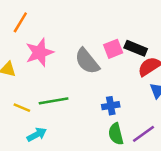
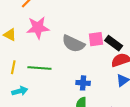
gray semicircle: (87, 61) -> (73, 44), turned -40
yellow line: (22, 108) -> (13, 67), turned 64

